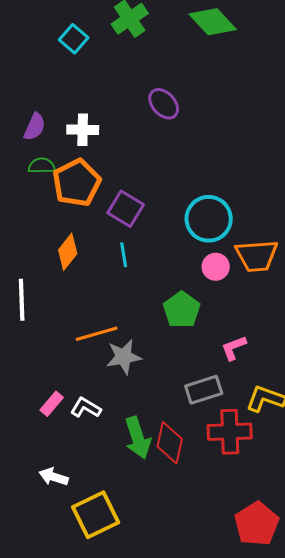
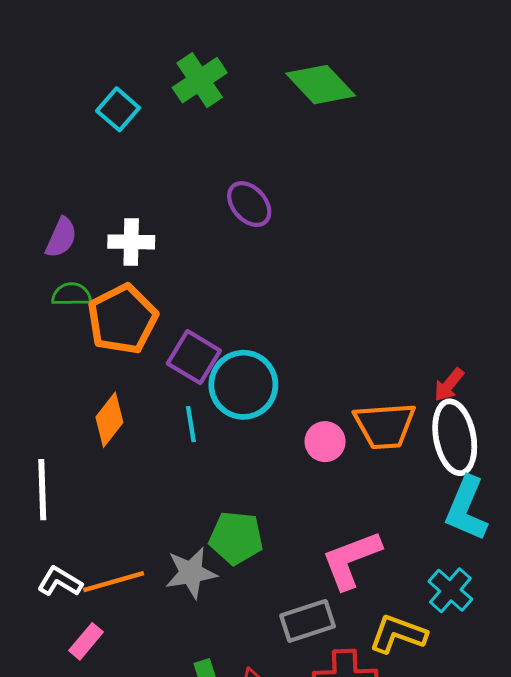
cyan circle: (209, 219) -> (243, 385), moved
green pentagon: (182, 310) -> (236, 538), moved, turned -30
orange line: (97, 334) -> (114, 582), moved
pink L-shape: (234, 348) -> (351, 560), size x1.6
white L-shape: (86, 408) -> (60, 582), moved

